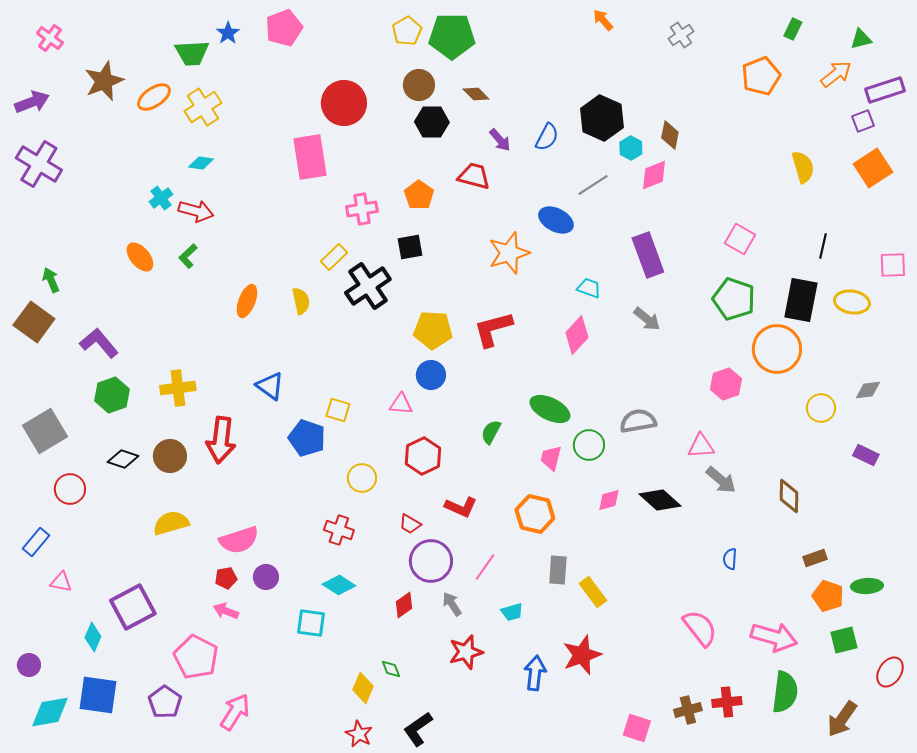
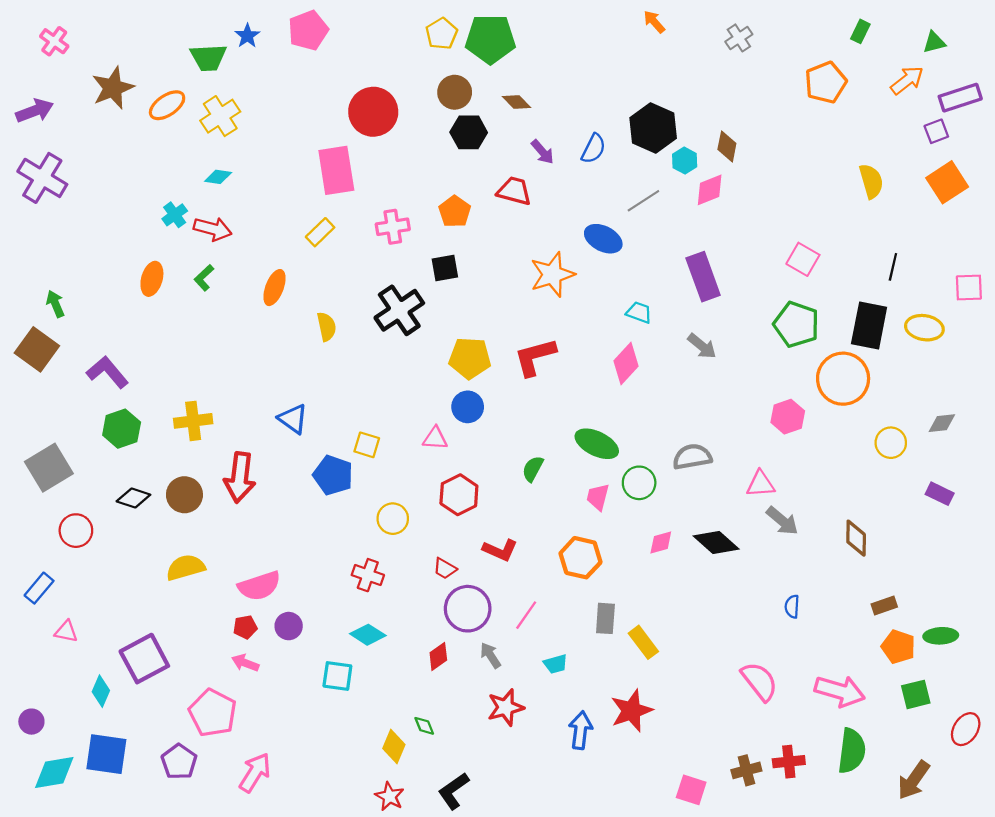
orange ellipse: (140, 257) -> (152, 279), turned 56
yellow rectangle: (334, 257) -> (320, 232), moved
orange ellipse: (247, 301) -> (274, 288), moved

